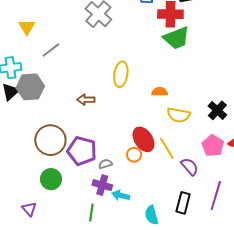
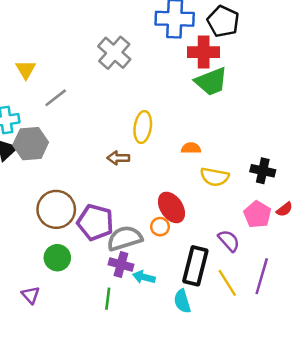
brown arrow: (86, 100) -> (118, 158), moved
black cross: (217, 110) -> (263, 171), turned -30
yellow line: (167, 148) -> (227, 283), moved
gray semicircle: (105, 164) -> (125, 238), size x2.0
black rectangle: (183, 203) -> (195, 266), moved, size x1.4

